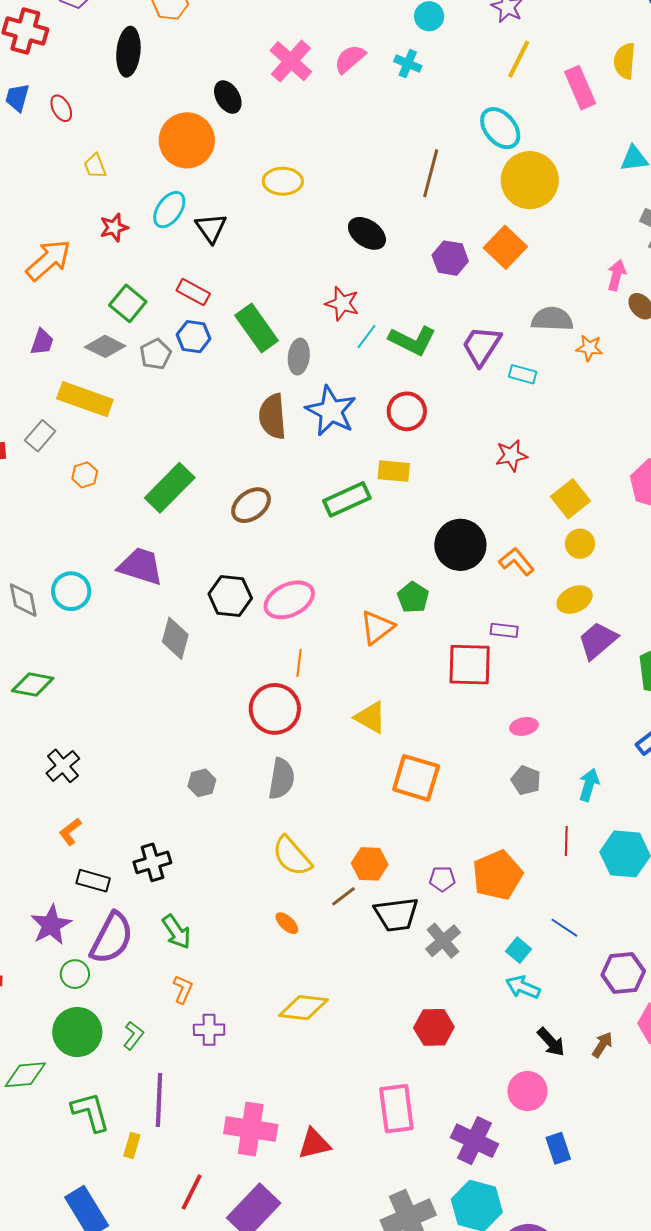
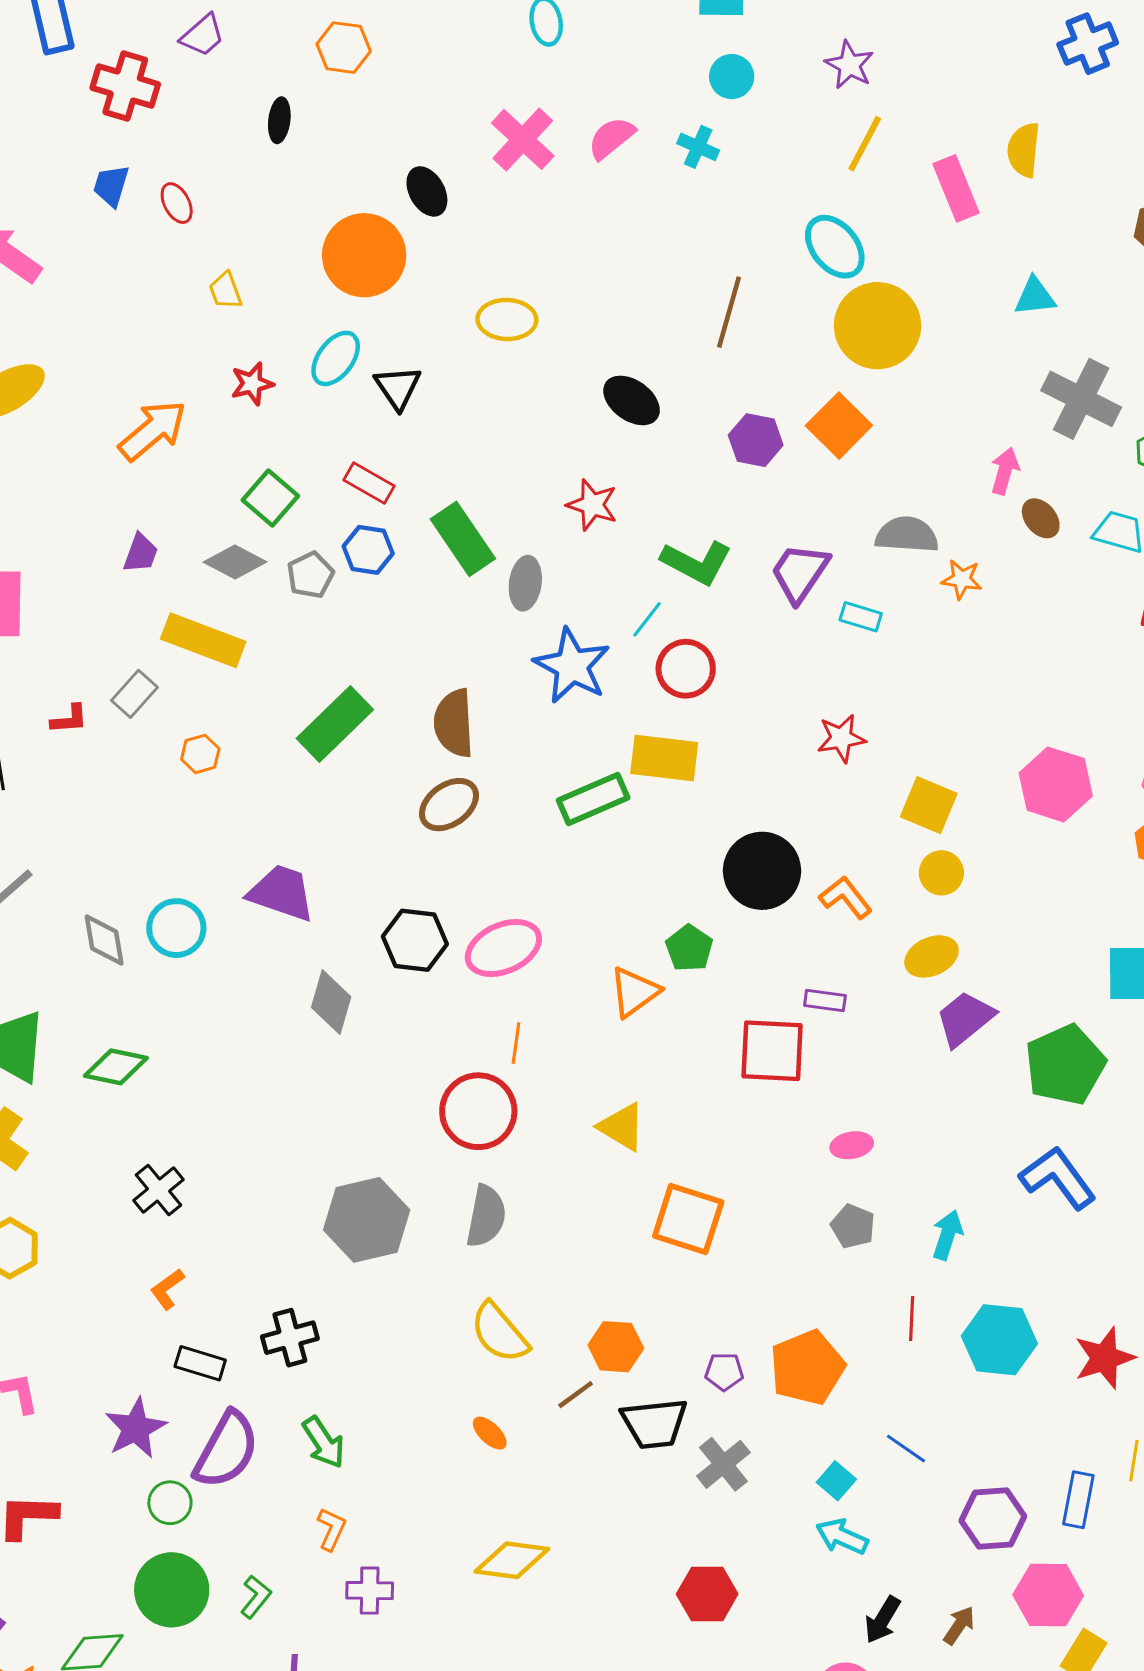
black ellipse: (128, 52) -> (279, 120), size x0.6
cyan line: (367, 336) -> (647, 619), moved
brown semicircle: (273, 416) -> (454, 723), moved
yellow rectangle: (394, 471) -> (664, 758), size x1.4
green rectangle: (170, 488) -> (335, 724), moved
yellow square: (571, 499) -> (929, 805), turned -30
gray hexagon: (202, 783) -> (367, 1220), size x2.0
black arrow: (551, 1042) -> (882, 1620), turned 72

